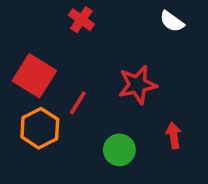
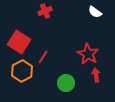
red cross: (81, 20) -> (45, 11), turned 32
red star: (137, 85) -> (88, 54), moved, turned -30

